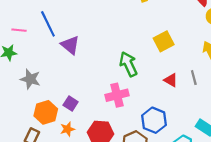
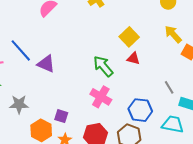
gray line: (194, 78) -> (169, 87), moved
red triangle: (171, 80) -> (133, 58), moved
pink cross: (117, 95) -> (101, 97), turned -30

